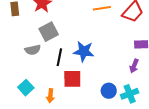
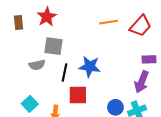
gray square: (49, 32) -> (53, 46), turned 36
purple arrow: (134, 66) -> (142, 82), size x1.5

